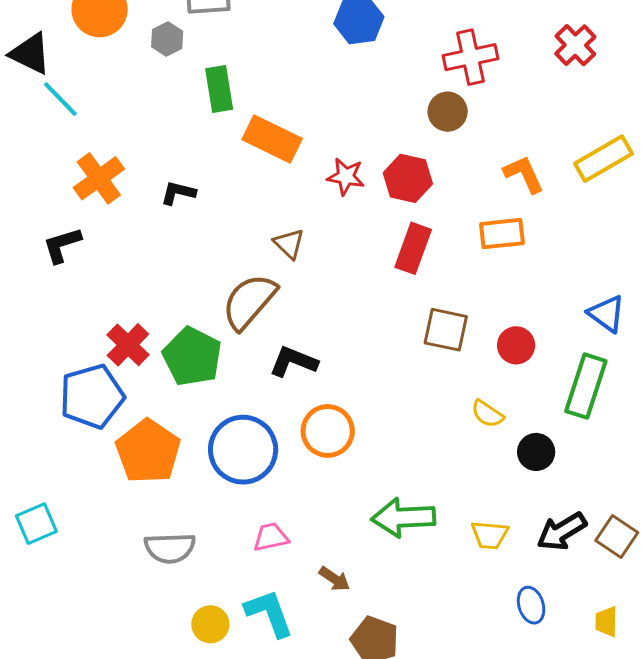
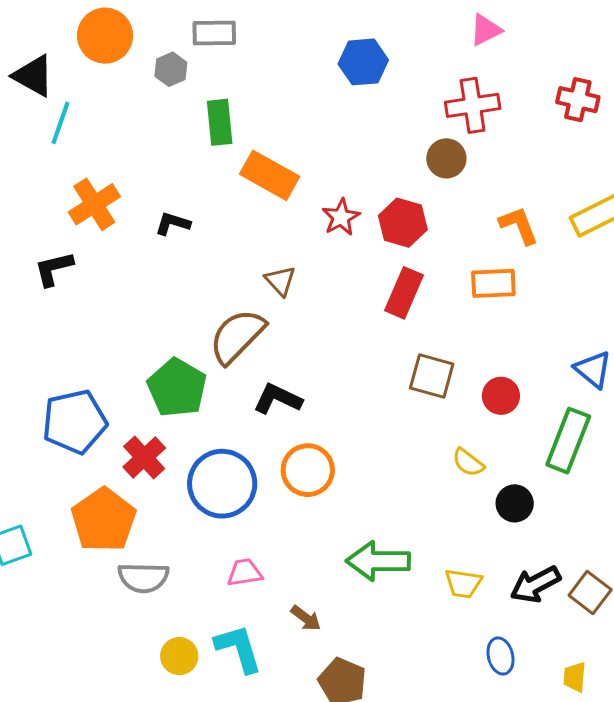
red cross: (575, 45) -> (578, 100), turned -36
cyan line: (60, 99) -> (61, 123), turned 60
red star: (346, 177) -> (341, 217), turned 30
red cross: (128, 345) -> (144, 458), moved
orange pentagon: (148, 451) -> (104, 520), moved

